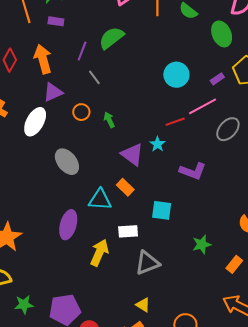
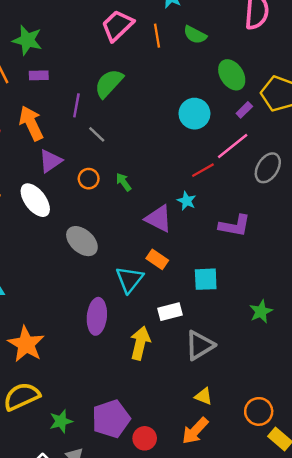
green ellipse: (222, 34) -> (232, 75), moved
white ellipse: (35, 122) -> (35, 200), turned -56
cyan triangle: (100, 200) -> (130, 279), turned -45

